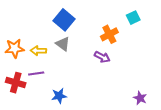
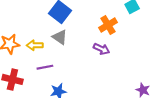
purple line: (36, 74) -> (45, 67), moved

